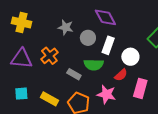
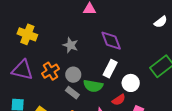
gray circle: (88, 38) -> (73, 75), moved

